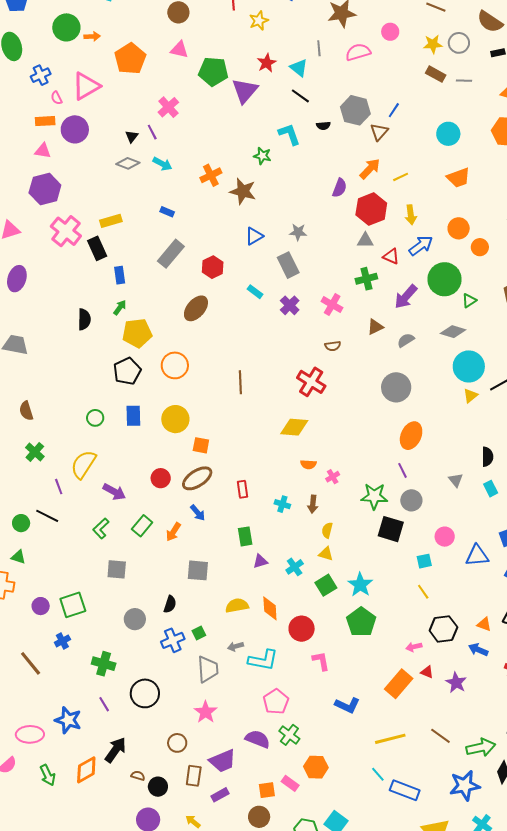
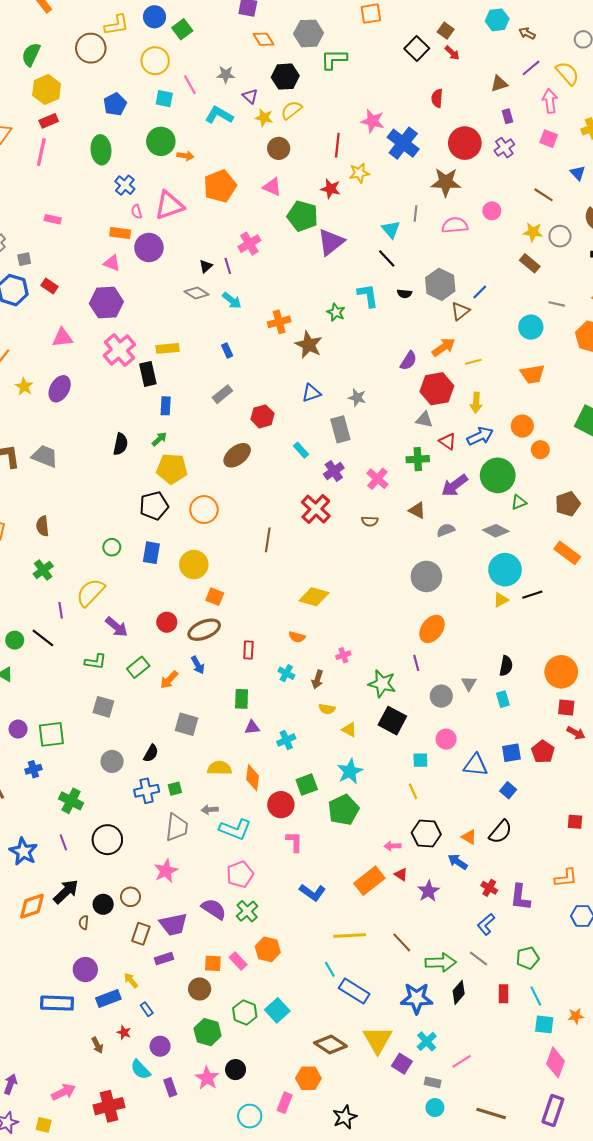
red star: (267, 63) -> (331, 189), moved, turned 30
blue cross: (41, 75) -> (125, 185), turned -36
gray line: (464, 81) -> (557, 304), moved
blue rectangle: (167, 212) -> (227, 350), turned 32
gray rectangle: (171, 254) -> (222, 394), size x0.7
brown triangle: (375, 327) -> (417, 510), turned 42
red cross: (311, 382) -> (316, 509), moved
orange semicircle: (308, 464) -> (297, 637), moved
gray circle: (411, 500) -> (441, 696), moved
green L-shape: (101, 528) -> (95, 662), turned -140
yellow semicircle: (327, 530) -> (327, 709), turned -105
yellow triangle: (326, 554) -> (349, 730), moved
green square: (326, 585) -> (307, 785), moved
brown semicircle: (138, 776) -> (84, 922), turned -112
black circle: (158, 787) -> (103, 904), moved

